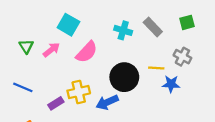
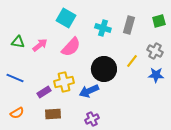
cyan square: (68, 25) -> (66, 18), moved
gray rectangle: (153, 27) -> (129, 25), turned 60
green triangle: (26, 46) -> (18, 42), turned -48
yellow line: (156, 68) -> (132, 61), turned -56
blue star: (171, 84) -> (156, 75), moved

